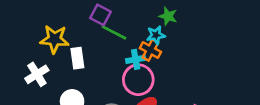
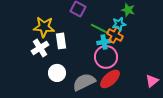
green line: (114, 32) -> (100, 29), moved
white cross: (37, 74) -> (40, 48), moved

